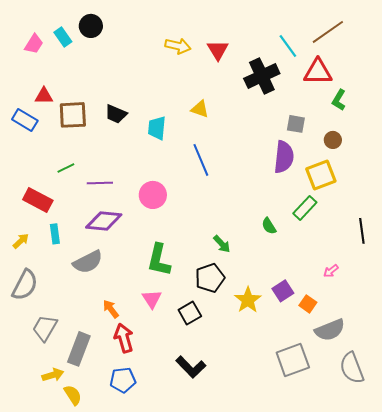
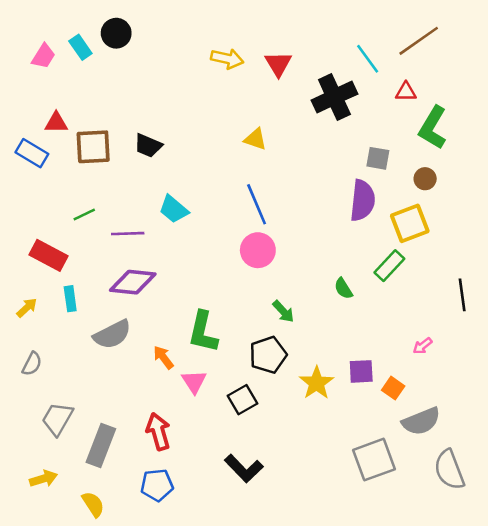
red triangle: (318, 72) -> (406, 92), size x0.6
green L-shape: (339, 100) -> (433, 128), size x1.6
cyan trapezoid: (157, 128) -> (174, 209), moved, turned -55
pink circle: (153, 195) -> (258, 250), moved
gray semicircle: (25, 285) -> (32, 364), size x0.6
purple square: (283, 291) -> (361, 371), turned 30
orange arrow: (111, 309) -> (163, 357), moved
yellow arrow: (53, 375) -> (43, 479), moved

